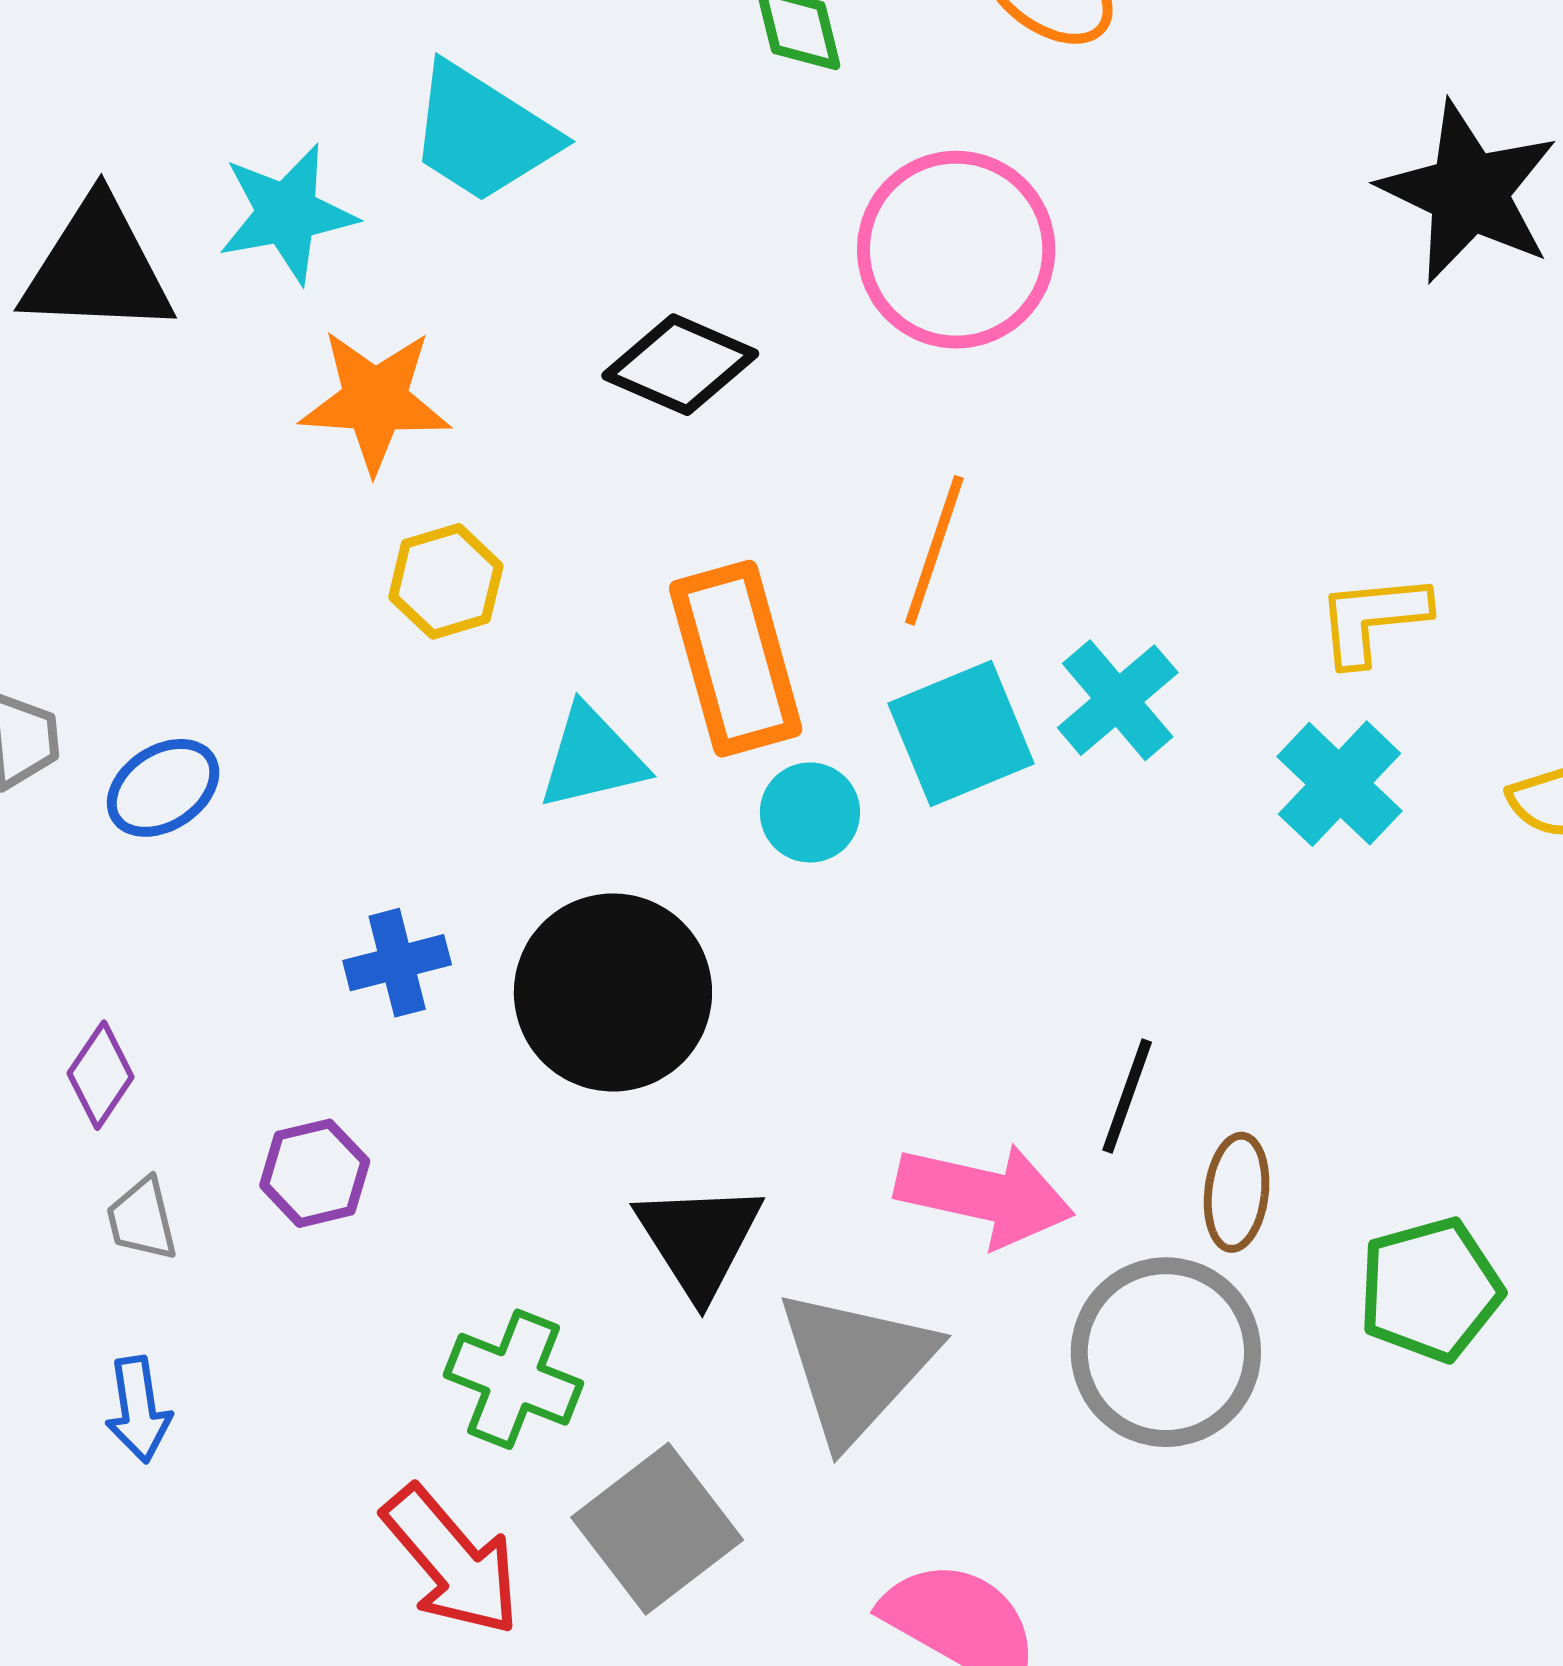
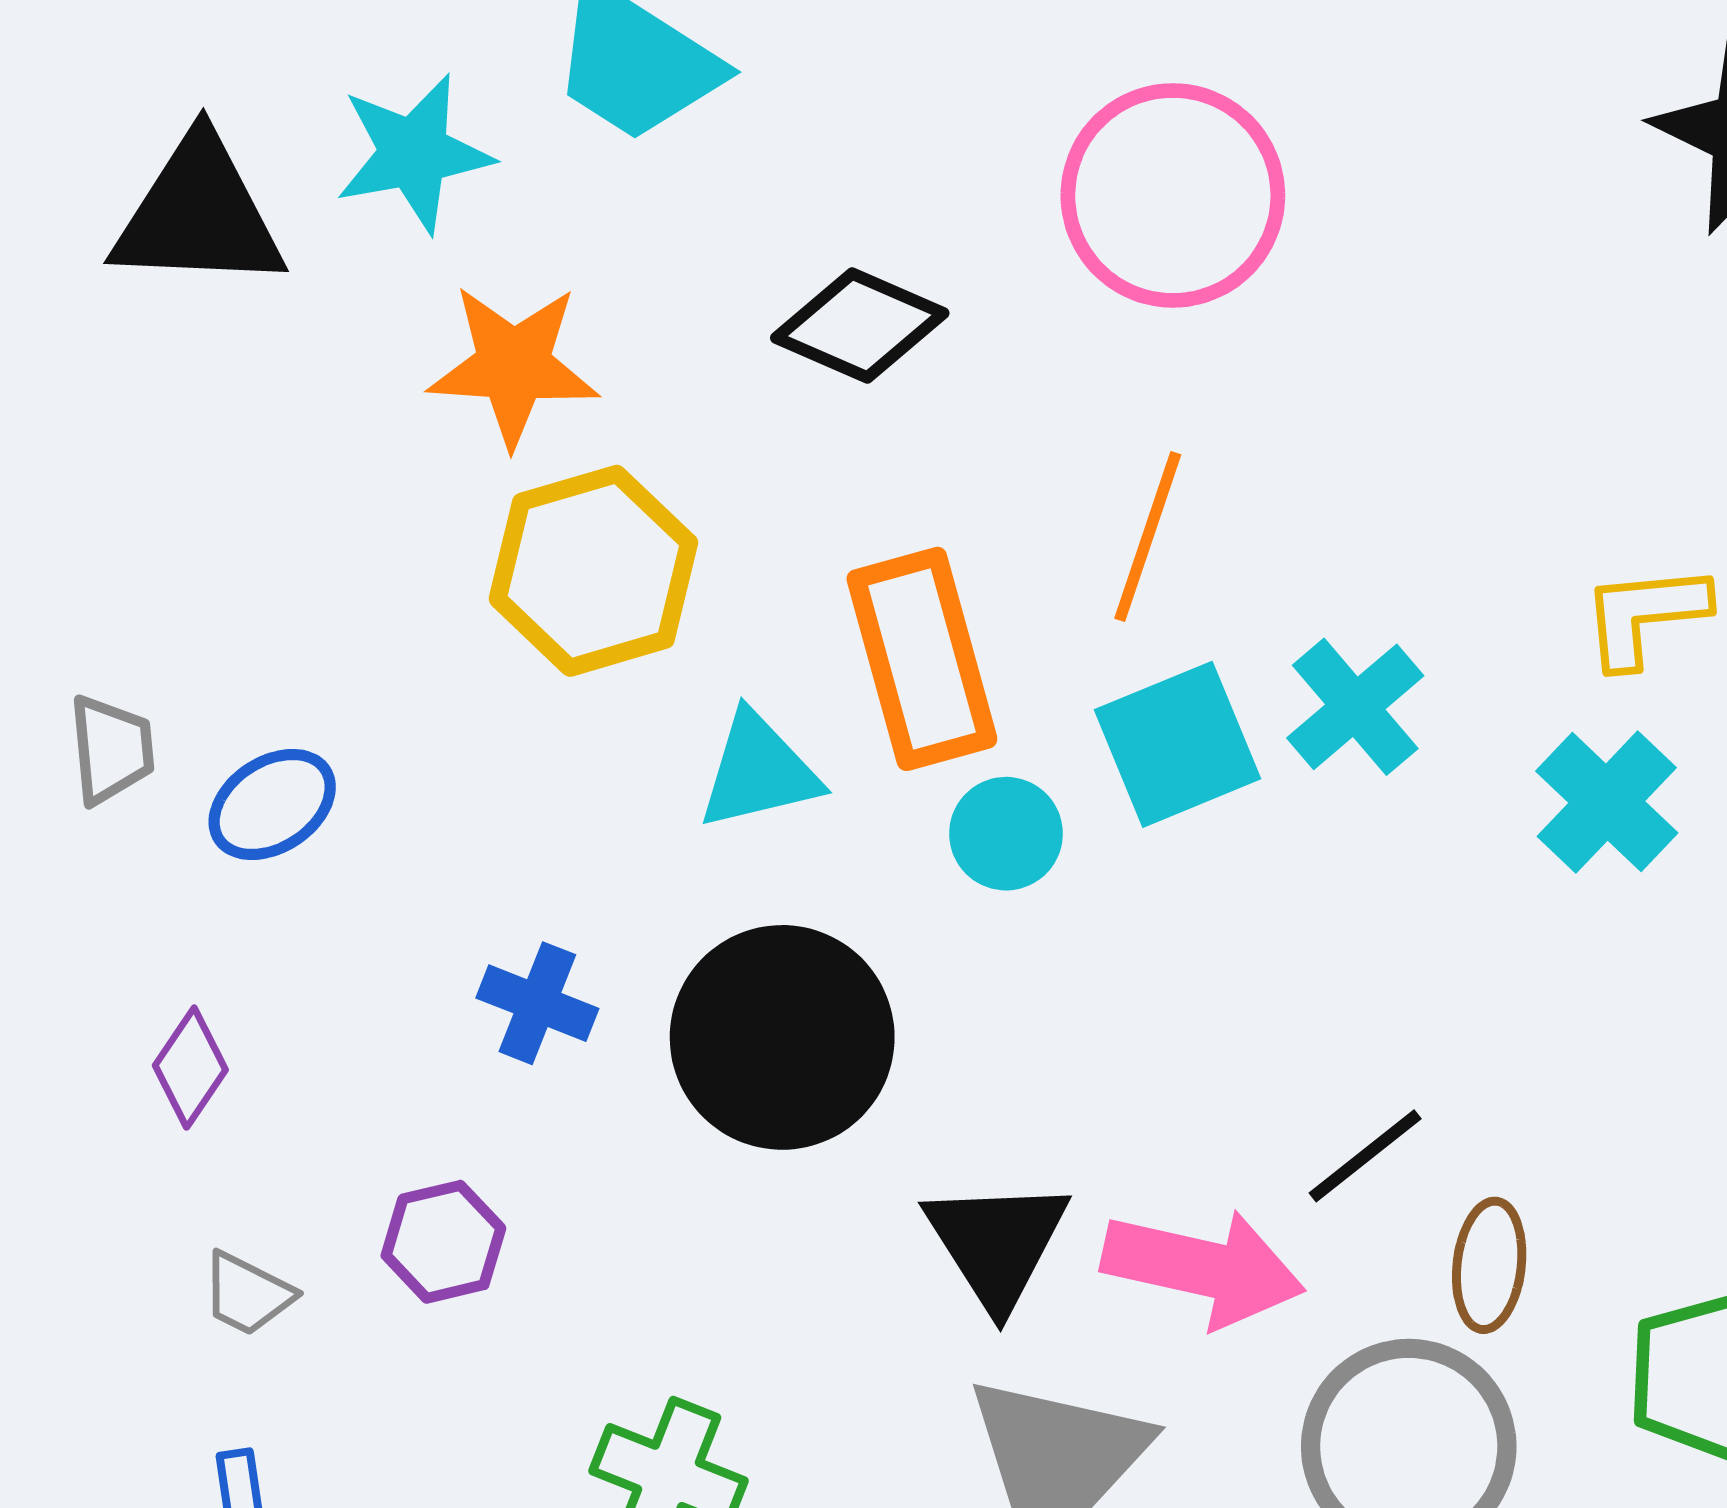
yellow hexagon: (446, 581) -> (593, 571), size x1.6
blue cross: (397, 963) -> (537, 1003), turned 36
purple diamond: (101, 1075) -> (190, 1068), moved
black line: (1127, 1096) -> (1365, 1156), turned 32
gray trapezoid: (142, 1219) -> (247, 1294), turned -50
black triangle: (699, 1240) -> (997, 1243), moved

